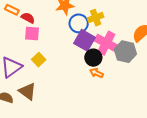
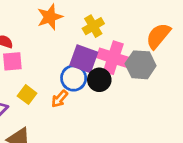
blue circle: (79, 23) -> (74, 78), moved
orange arrow: (96, 73) -> (60, 99), moved, turned -64

